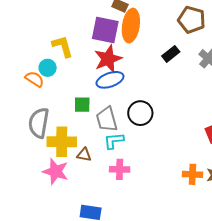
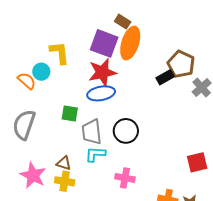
brown pentagon: (192, 20) -> (181, 64), moved
yellow cross: (62, 142) -> (65, 181), moved, size x0.7
pink cross: (120, 169) -> (125, 178), moved

